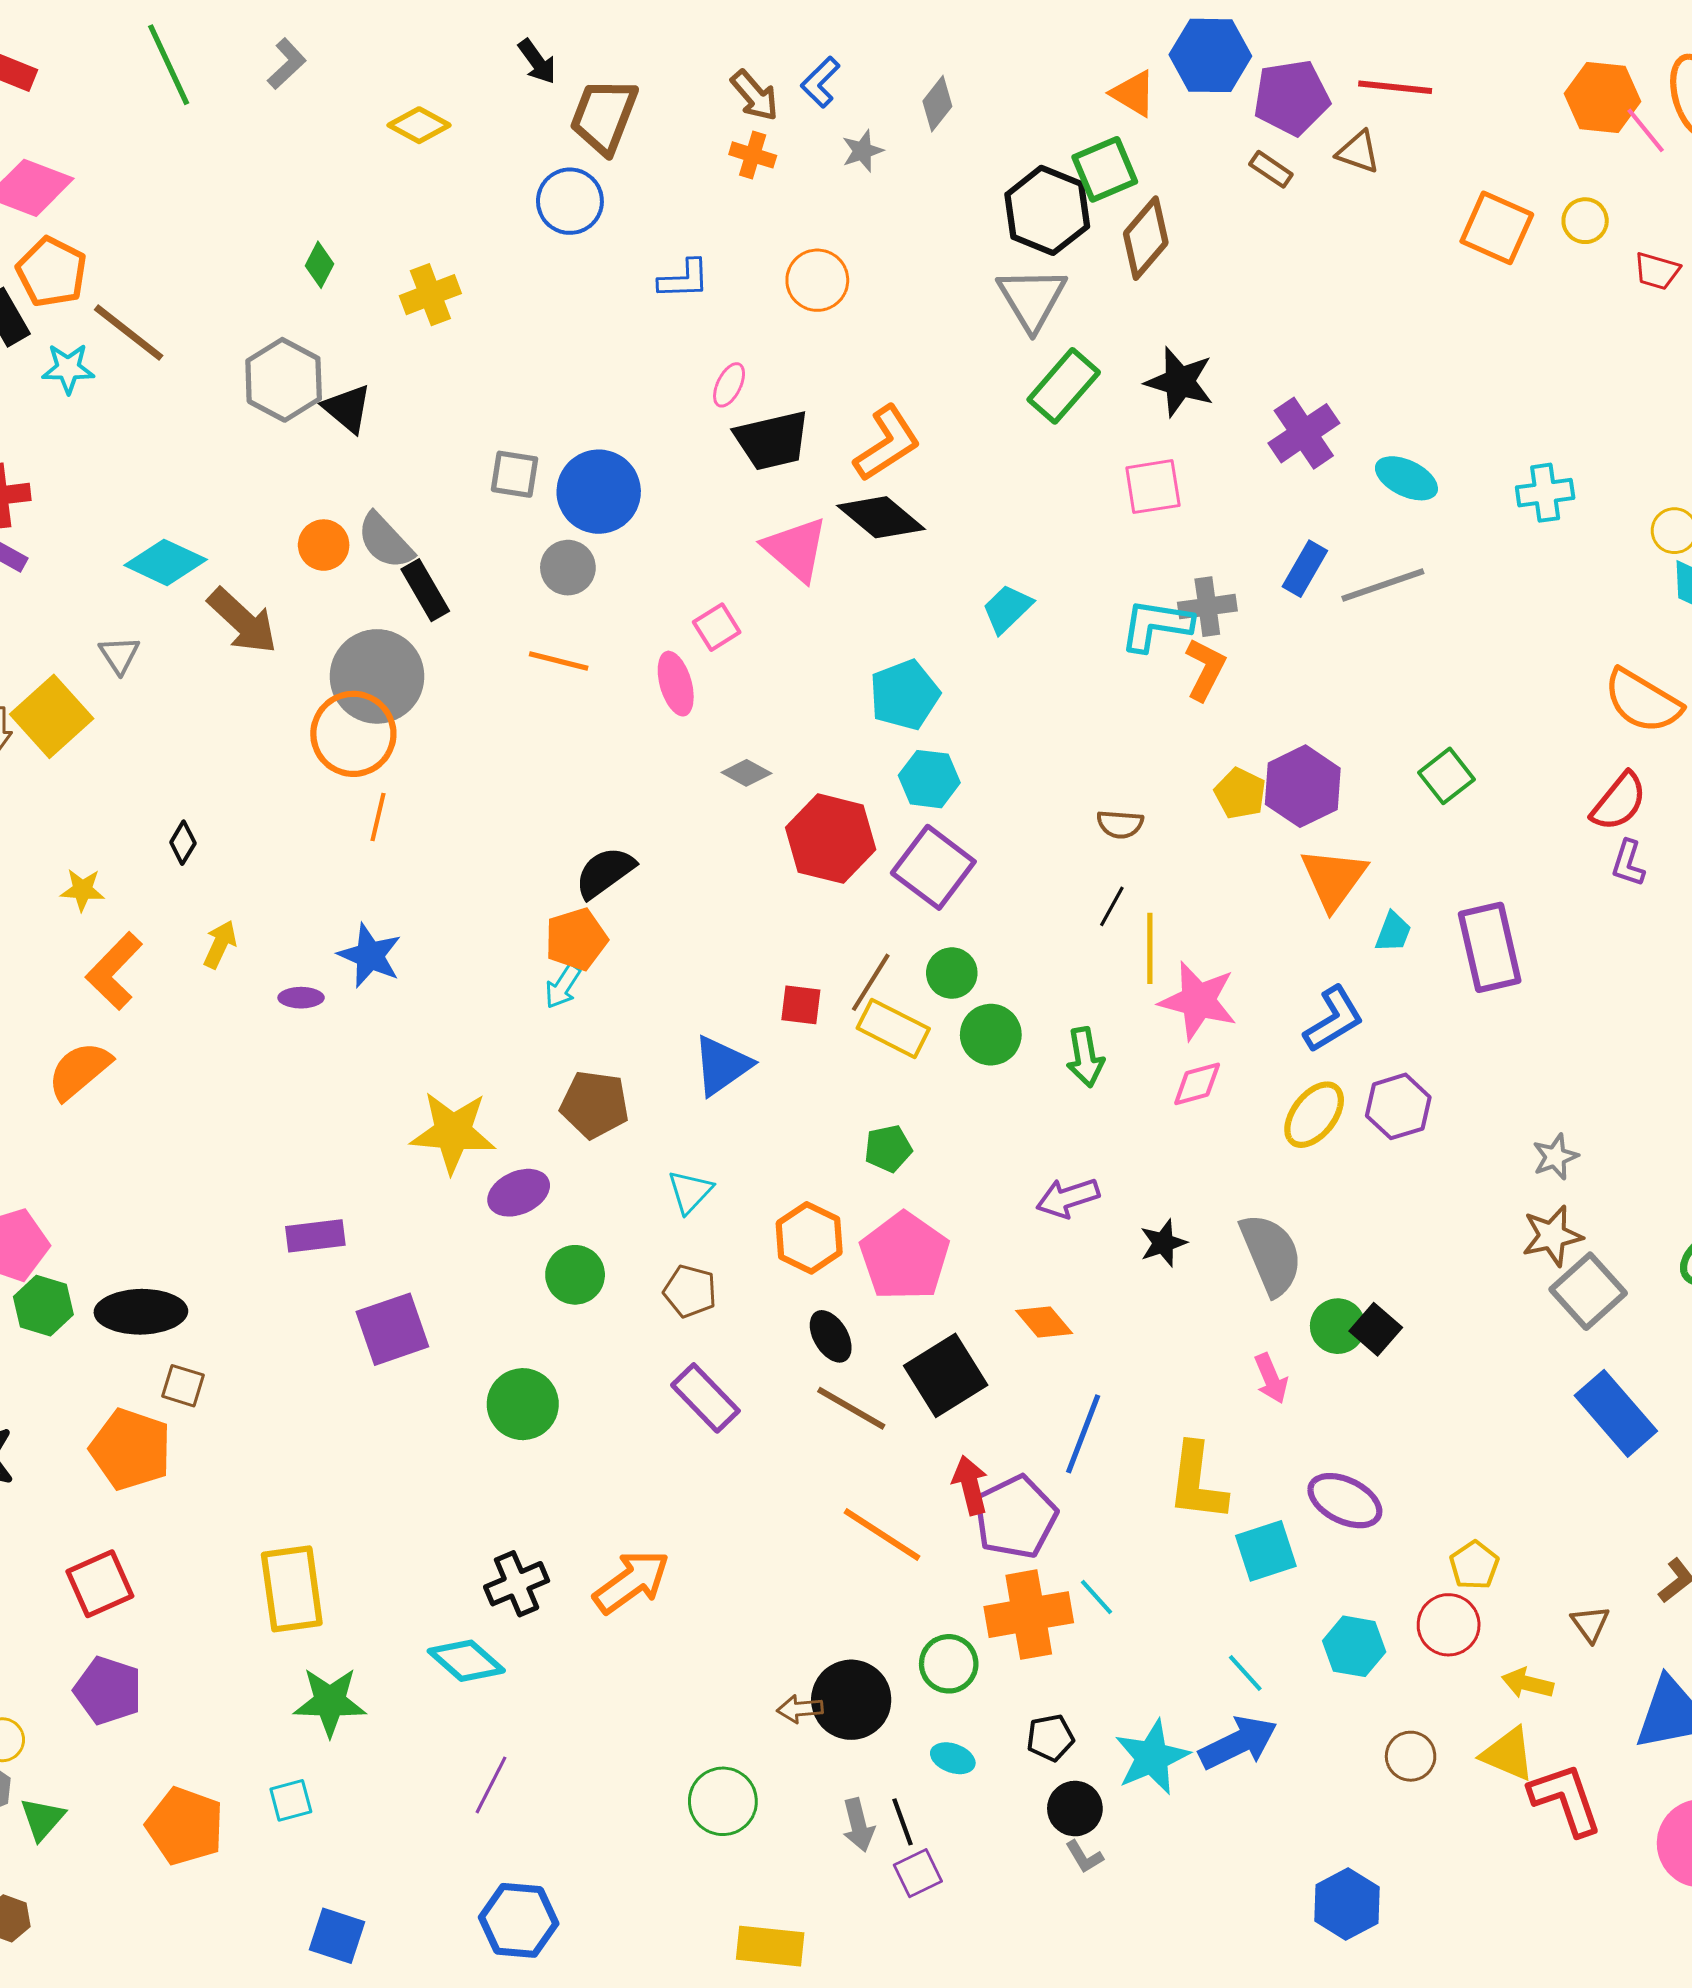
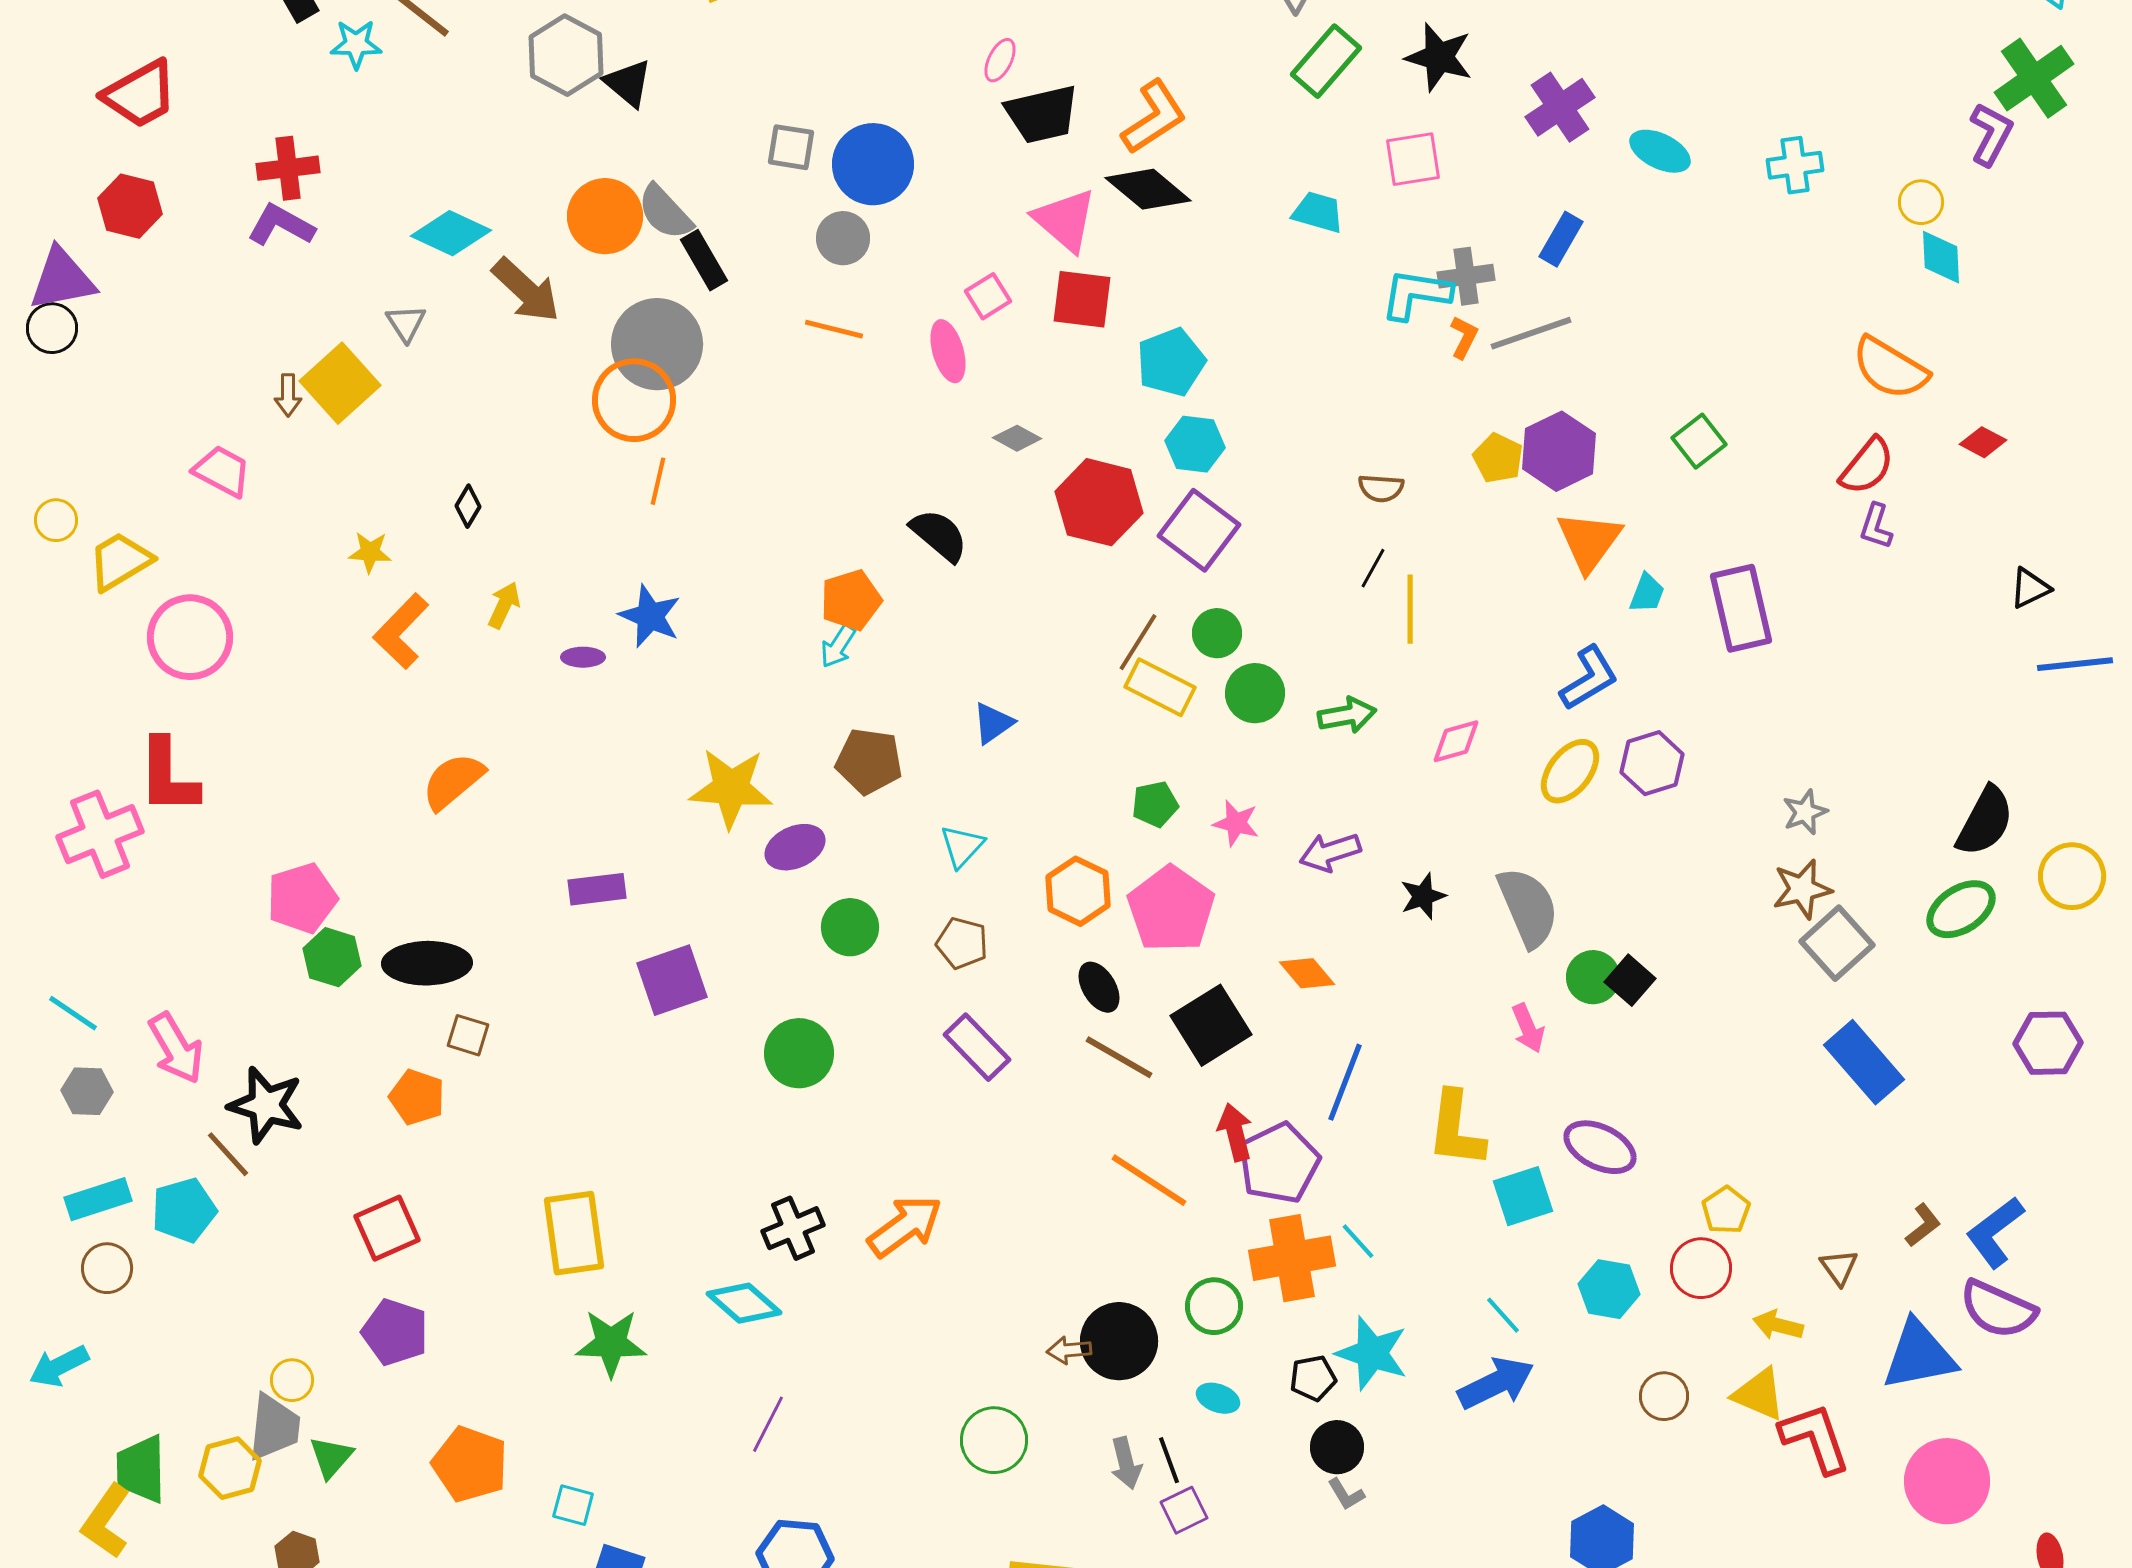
orange circle: (324, 545) -> (605, 216), size x1.5
gray line: (1383, 585) -> (1531, 333), moved
cyan trapezoid: (1007, 609) -> (1318, 212), moved, turned 60
orange L-shape: (1205, 669) -> (1464, 337), size x0.7
black semicircle: (605, 872) -> (939, 535), moved, turned 76
pink star: (1198, 1001) -> (1236, 823), moved, size x0.6
red square: (801, 1005) -> (1082, 299), moved, size x1.5
green arrow: (1085, 1057) -> (1347, 715), turned -90
blue triangle: (722, 1065) -> (993, 723), size x0.7
orange semicircle: (79, 1071) -> (453, 781), moved
orange pentagon: (131, 1449) -> (417, 1097), size x0.7
cyan star: (1152, 1757) -> (1372, 1353), moved, turned -30
cyan square: (291, 1800) -> (573, 1505), moved, turned 30

